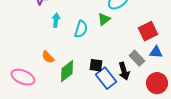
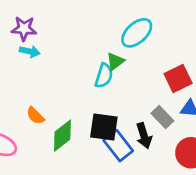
cyan arrow: (56, 20) -> (30, 51), moved, turned 96
cyan semicircle: (81, 29) -> (104, 76), moved
black square: (96, 65) -> (104, 127), size x1.5

